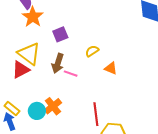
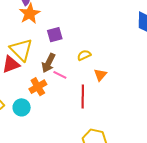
orange triangle: (111, 68) -> (100, 75), turned 40
orange cross: (53, 106) -> (38, 87), moved
red line: (96, 114) -> (83, 96), moved

